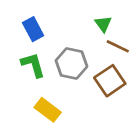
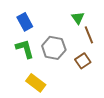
brown line: (118, 46) -> (89, 35), turned 42
brown square: (110, 81) -> (83, 61), size x0.7

